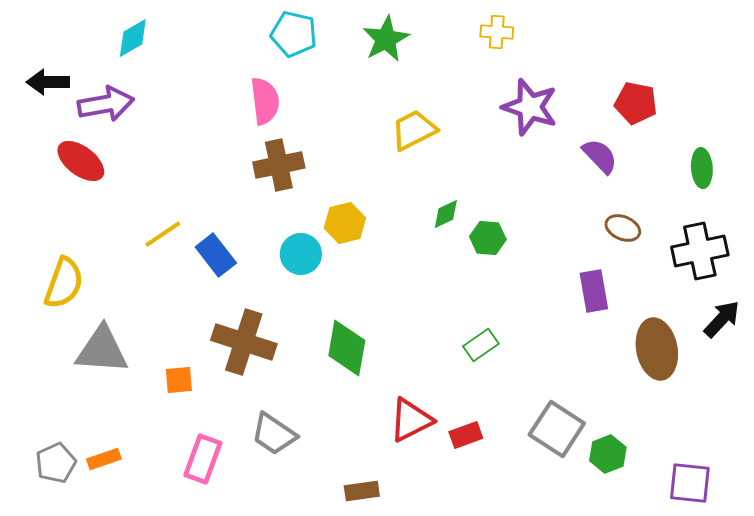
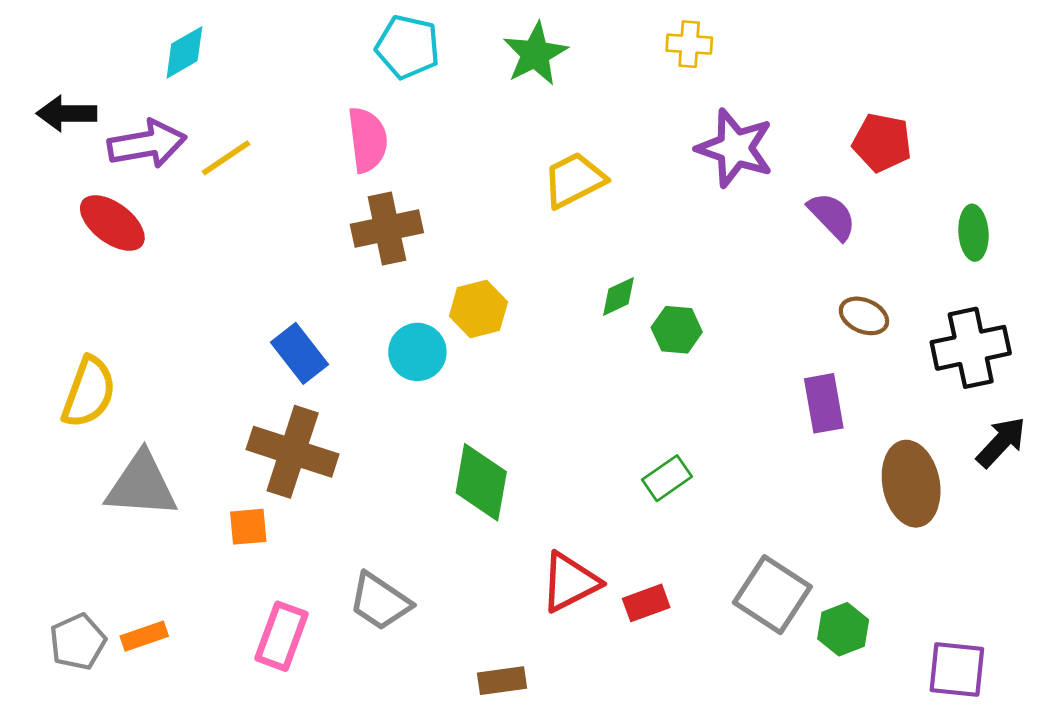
yellow line: (163, 234) -> (226, 158), moved
brown cross: (244, 342) -> (293, 452), moved

